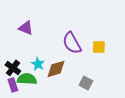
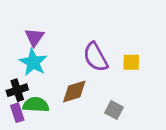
purple triangle: (26, 28) -> (34, 37), turned 42
cyan star: (38, 64) -> (33, 62), moved, size x1.5
black cross: (13, 68) -> (17, 90), turned 35

